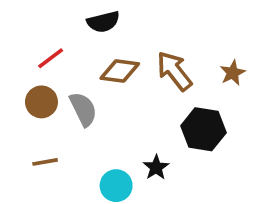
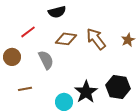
brown circle: (41, 102) -> (12, 57), moved
black hexagon: (203, 129) -> (118, 87), moved
black star: (156, 167) -> (86, 92), size x1.6

